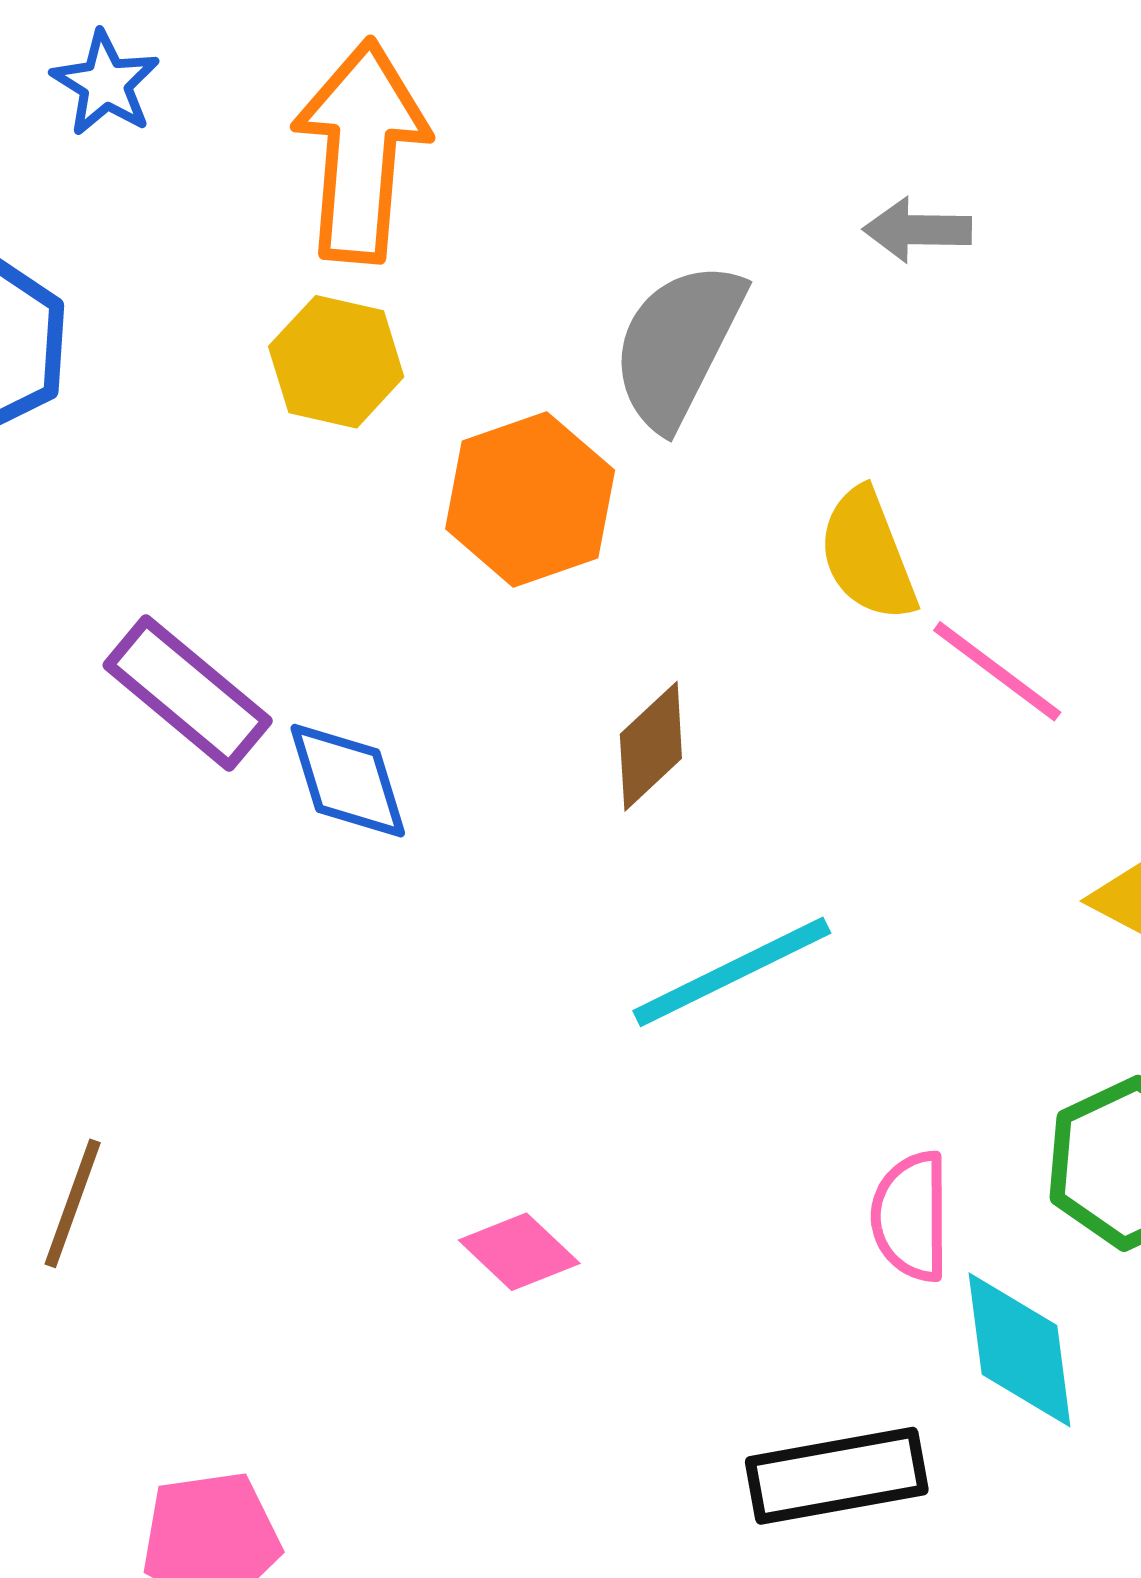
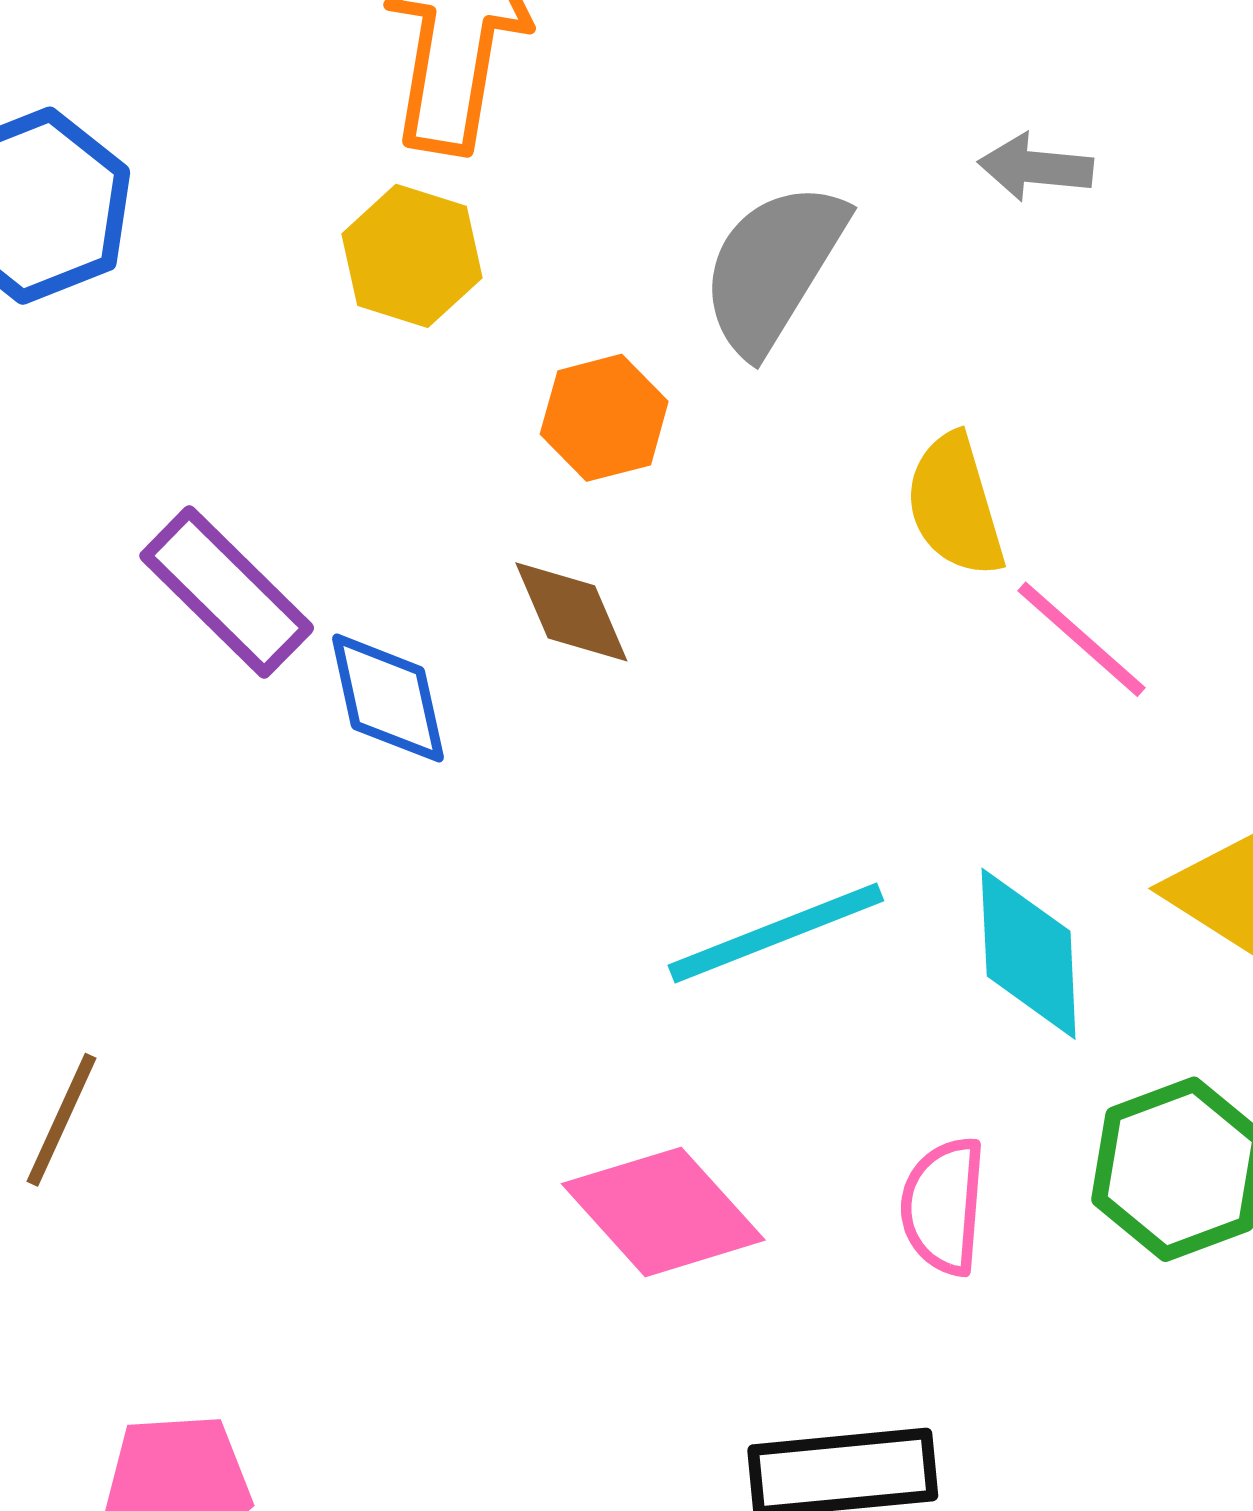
orange hexagon: (530, 500) -> (604, 418), size x0.7
brown diamond: (651, 746) -> (571, 612), moved, turned -75
pink diamond: (519, 1252) -> (663, 1212), moved, size x1.6
cyan diamond: (1019, 1350) -> (1029, 954), moved

